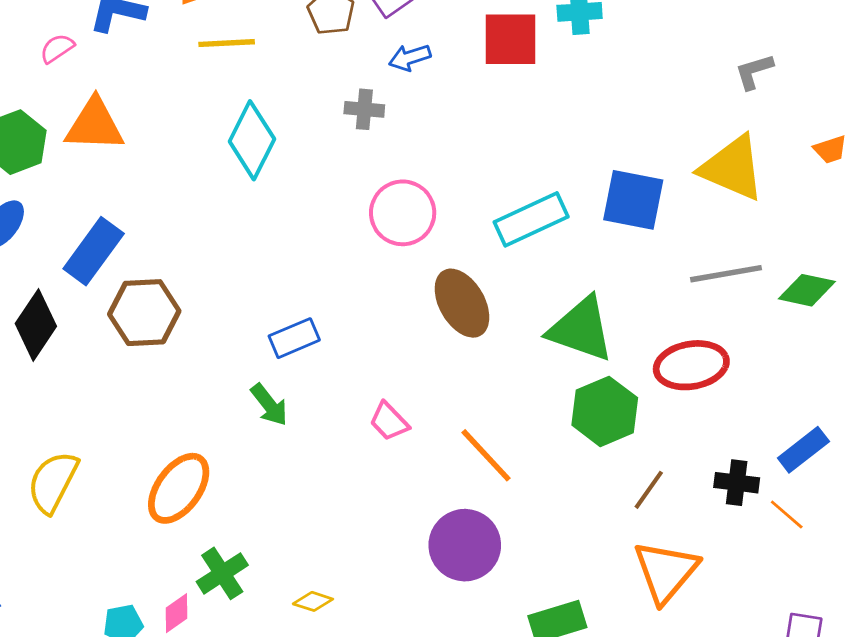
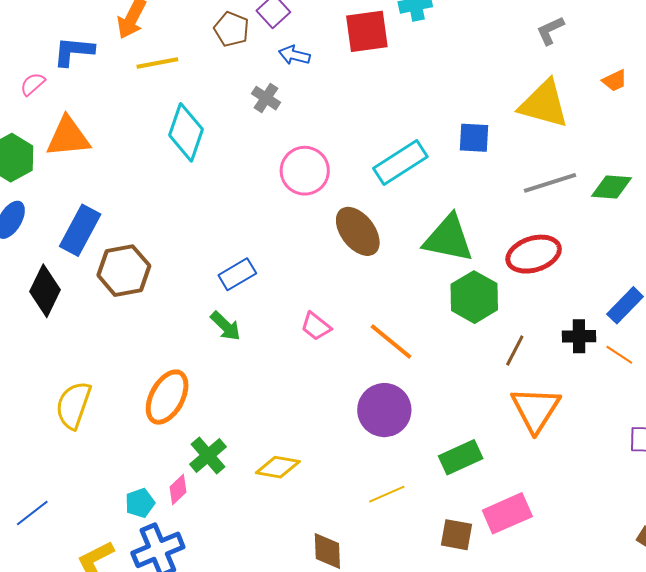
blue arrow: (410, 58) -> (294, 55), turned 40
gray cross: (364, 109) -> (266, 98), turned 36
blue square: (633, 200) -> (474, 138), size x0.7
yellow diamond: (313, 601) -> (278, 467), size x1.5

